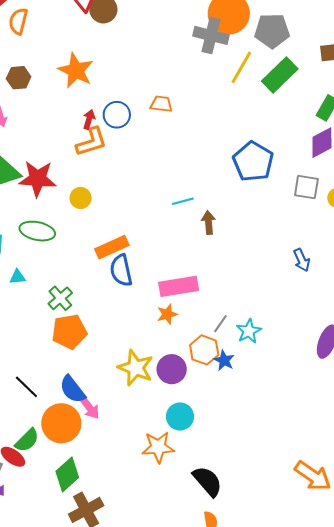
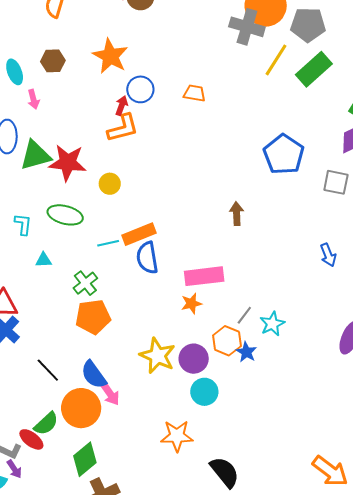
blue circle: (117, 115) -> (140, 89), moved
cyan line: (183, 201) -> (108, 243), moved
cyan circle: (180, 417) -> (204, 392), moved

